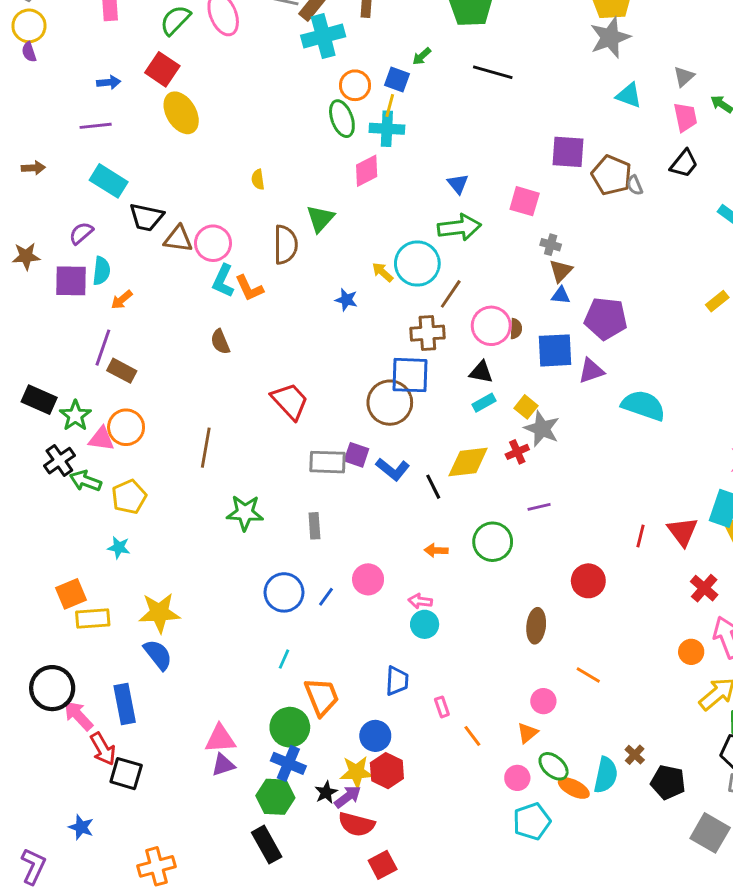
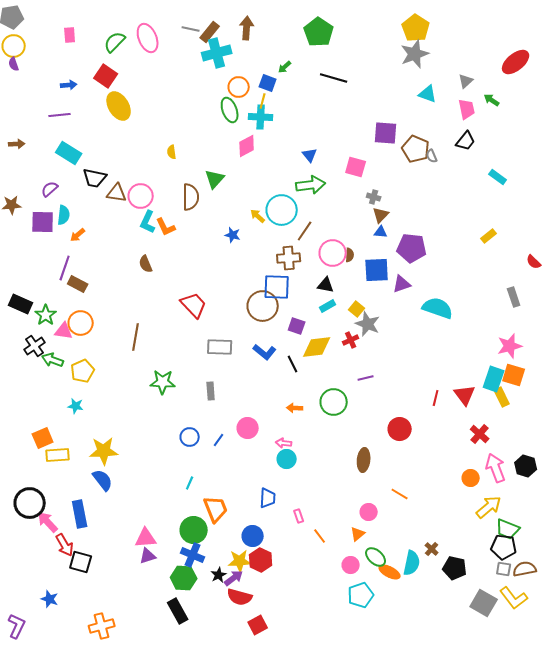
purple square: (356, 455) -> (297, 326), moved
blue circle: (284, 592) -> (190, 437), size x0.7

